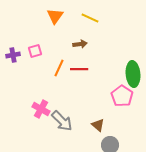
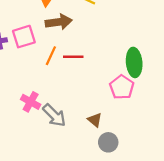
brown arrow: (80, 44) -> (59, 22), moved, size x1.6
pink square: (35, 51) -> (24, 37), size x1.5

